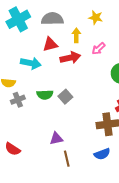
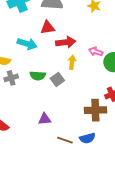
yellow arrow: (76, 35) -> (72, 62), moved
pink arrow: (98, 49) -> (96, 52), moved, turned 56
brown line: (67, 159) -> (65, 140), moved, turned -63

